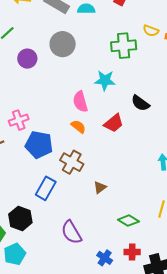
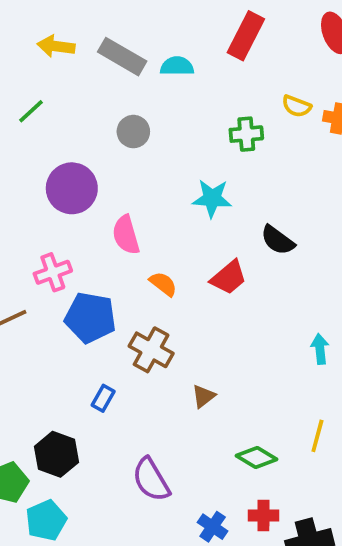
gray circle: (63, 44) -> (133, 132), size x0.7
green cross: (124, 46) -> (246, 134), size x0.7
purple circle: (27, 59) -> (72, 188), moved, size x1.4
pink semicircle: (80, 102) -> (126, 235), moved
blue rectangle: (46, 188) -> (103, 398), size x0.6

